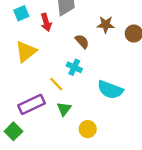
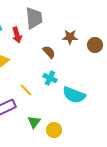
cyan cross: (74, 67) -> (50, 78), moved
green triangle: (64, 109) -> (34, 122), moved

